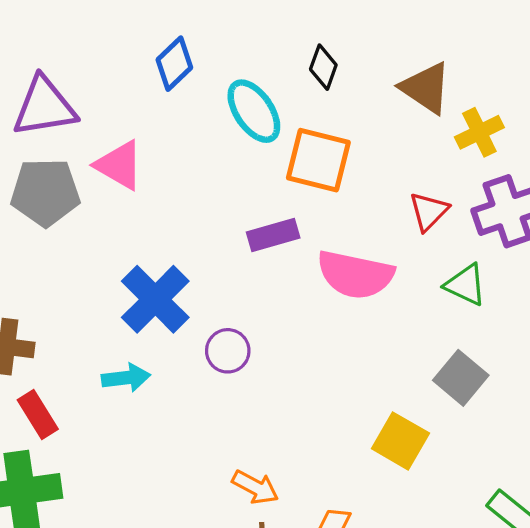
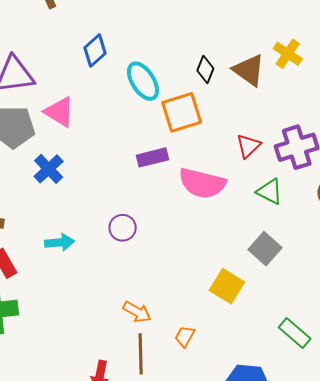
black diamond: (323, 67) -> (205, 69), moved
yellow cross: (479, 132) -> (288, 54), moved, turned -32
orange square: (318, 160) -> (182, 112), turned -33
blue cross: (155, 299) -> (49, 169), moved, size x0.7

